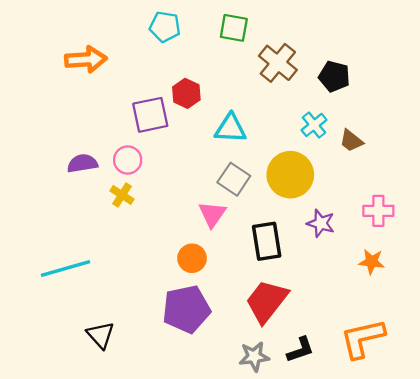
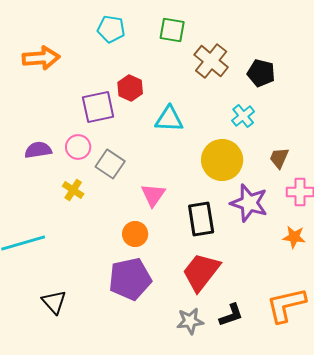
brown trapezoid: (351, 141) -> (279, 158), moved, turned 75
gray square: (234, 179) -> (110, 164), moved
yellow cross: (122, 195) -> (73, 190), moved
purple star: (321, 223) -> (249, 203), size x1.5

